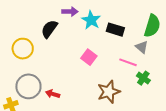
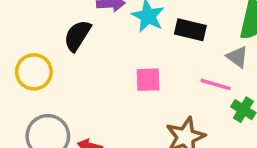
pink square: (89, 57) -> (148, 80), turned -35

